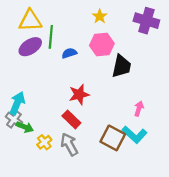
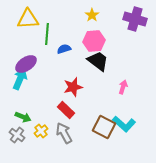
purple ellipse: (30, 47) -> (26, 64), moved
black trapezoid: (121, 66) -> (98, 61), moved, turned -65
cyan arrow: (17, 103) -> (20, 79), moved
pink arrow: (139, 109) -> (123, 87), moved
gray cross: (14, 119) -> (17, 135), moved

